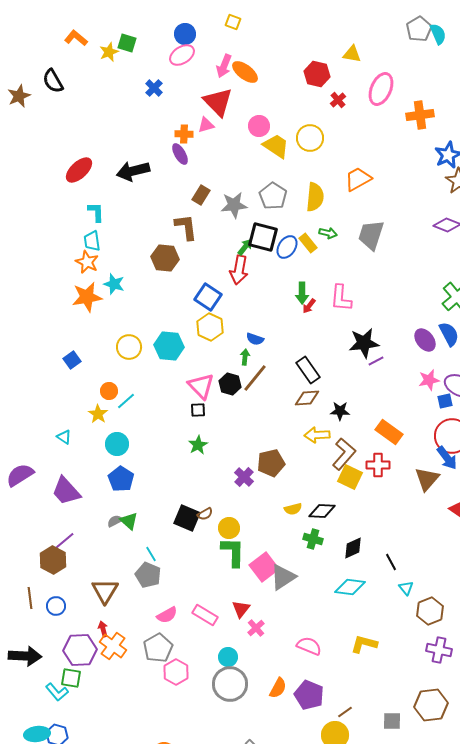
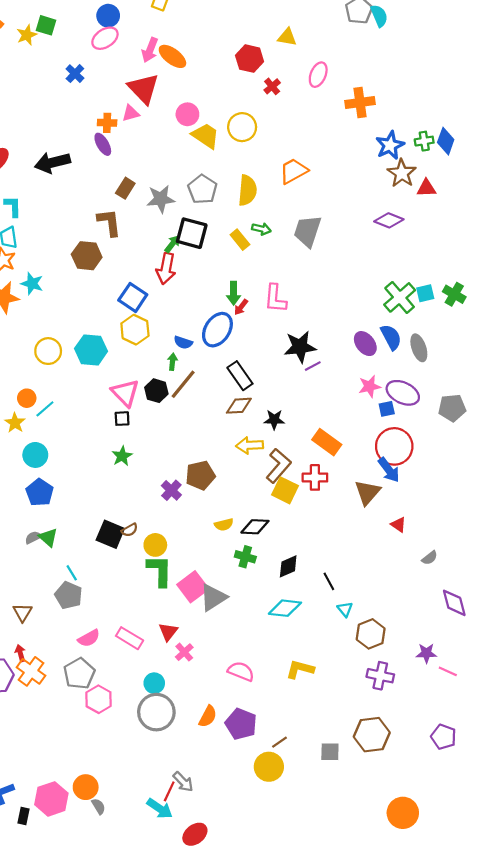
pink ellipse: (381, 89) -> (318, 75), size x0.7
blue ellipse: (287, 247) -> (217, 330), moved, size x1.4
brown triangle: (105, 591) -> (22, 612), size x0.7

